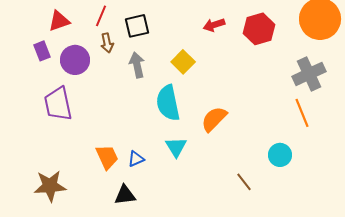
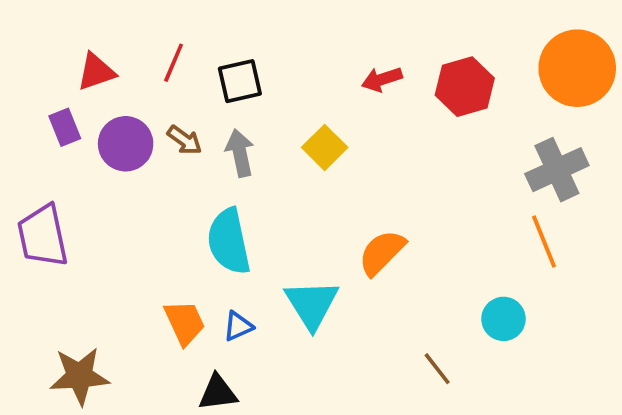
brown arrow: (107, 43) -> (185, 140), moved, turned -42
cyan semicircle: (168, 103) -> (229, 241), moved
purple trapezoid: (58, 104) -> (43, 236), moved
cyan triangle: (176, 147) -> (312, 304), size x1.4

